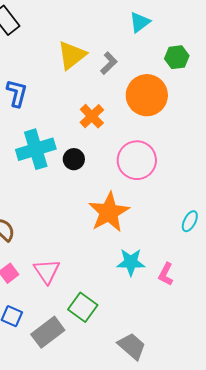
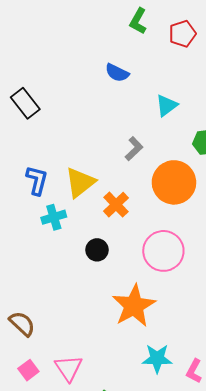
yellow triangle: (72, 55) -> (80, 182), moved
cyan cross: (36, 149) -> (54, 217), moved, size x0.6

